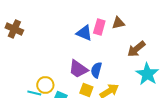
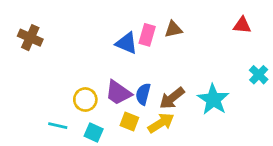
brown arrow: (136, 49) -> (172, 98), moved
yellow circle: (45, 85) -> (85, 99), moved

